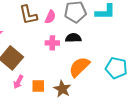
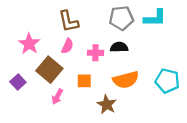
pink semicircle: (50, 17) -> (67, 46), moved
orange semicircle: (79, 67) -> (126, 80), turned -150
orange square: (38, 86) -> (84, 81), moved

